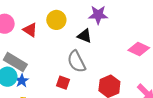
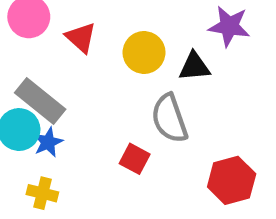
yellow circle: (56, 20) -> (144, 52), moved
black triangle: (85, 36) -> (194, 67), turned -35

